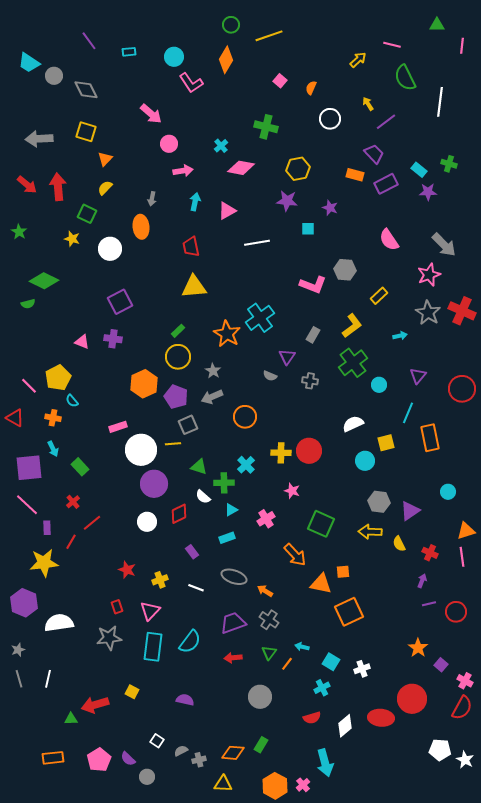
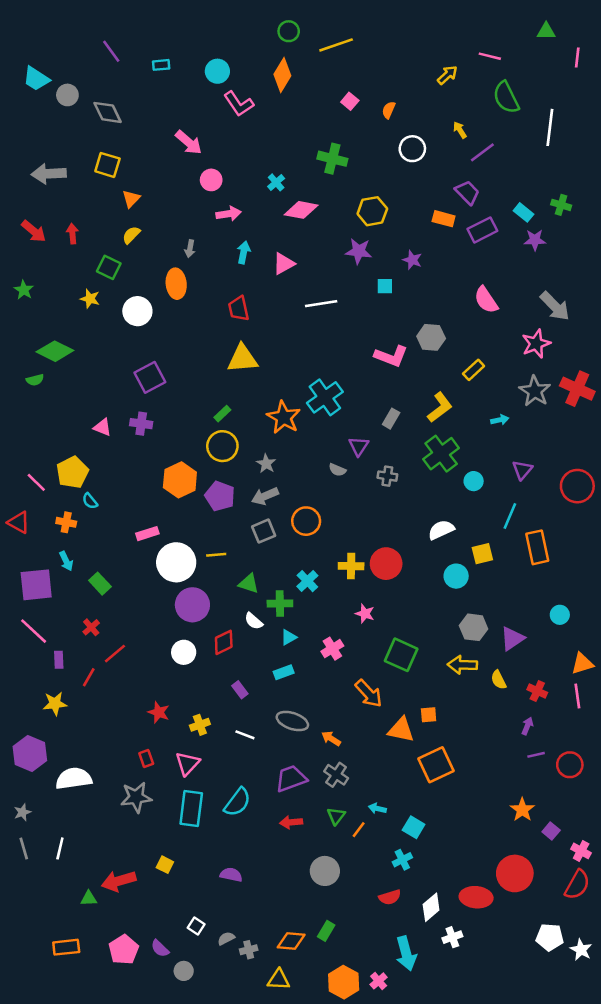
red arrow: (58, 187) -> (72, 234), size x0.6
gray square: (188, 425) -> (264, 531), moved
yellow star: (44, 563) -> (55, 704), size x0.7
white cross: (362, 669) -> (452, 937), moved

